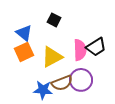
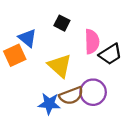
pink semicircle: (80, 50) -> (92, 41), moved
orange square: (24, 52) -> (15, 55), moved
yellow triangle: (52, 57) -> (60, 66), turned -50

